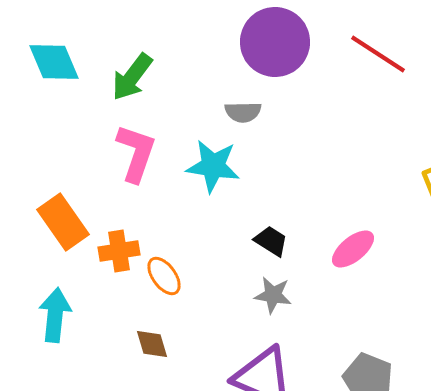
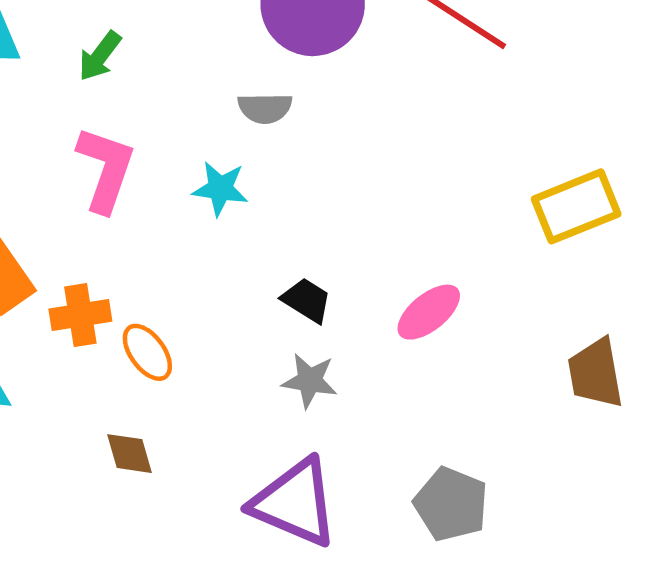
green arrow: (132, 77) -> (100, 56), size x0.7
cyan star: (213, 166) -> (220, 189), size x0.7

